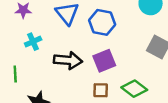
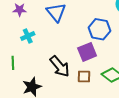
blue hexagon: (102, 22) -> (99, 29), moved
black arrow: (68, 60) -> (60, 66), moved, turned 45

